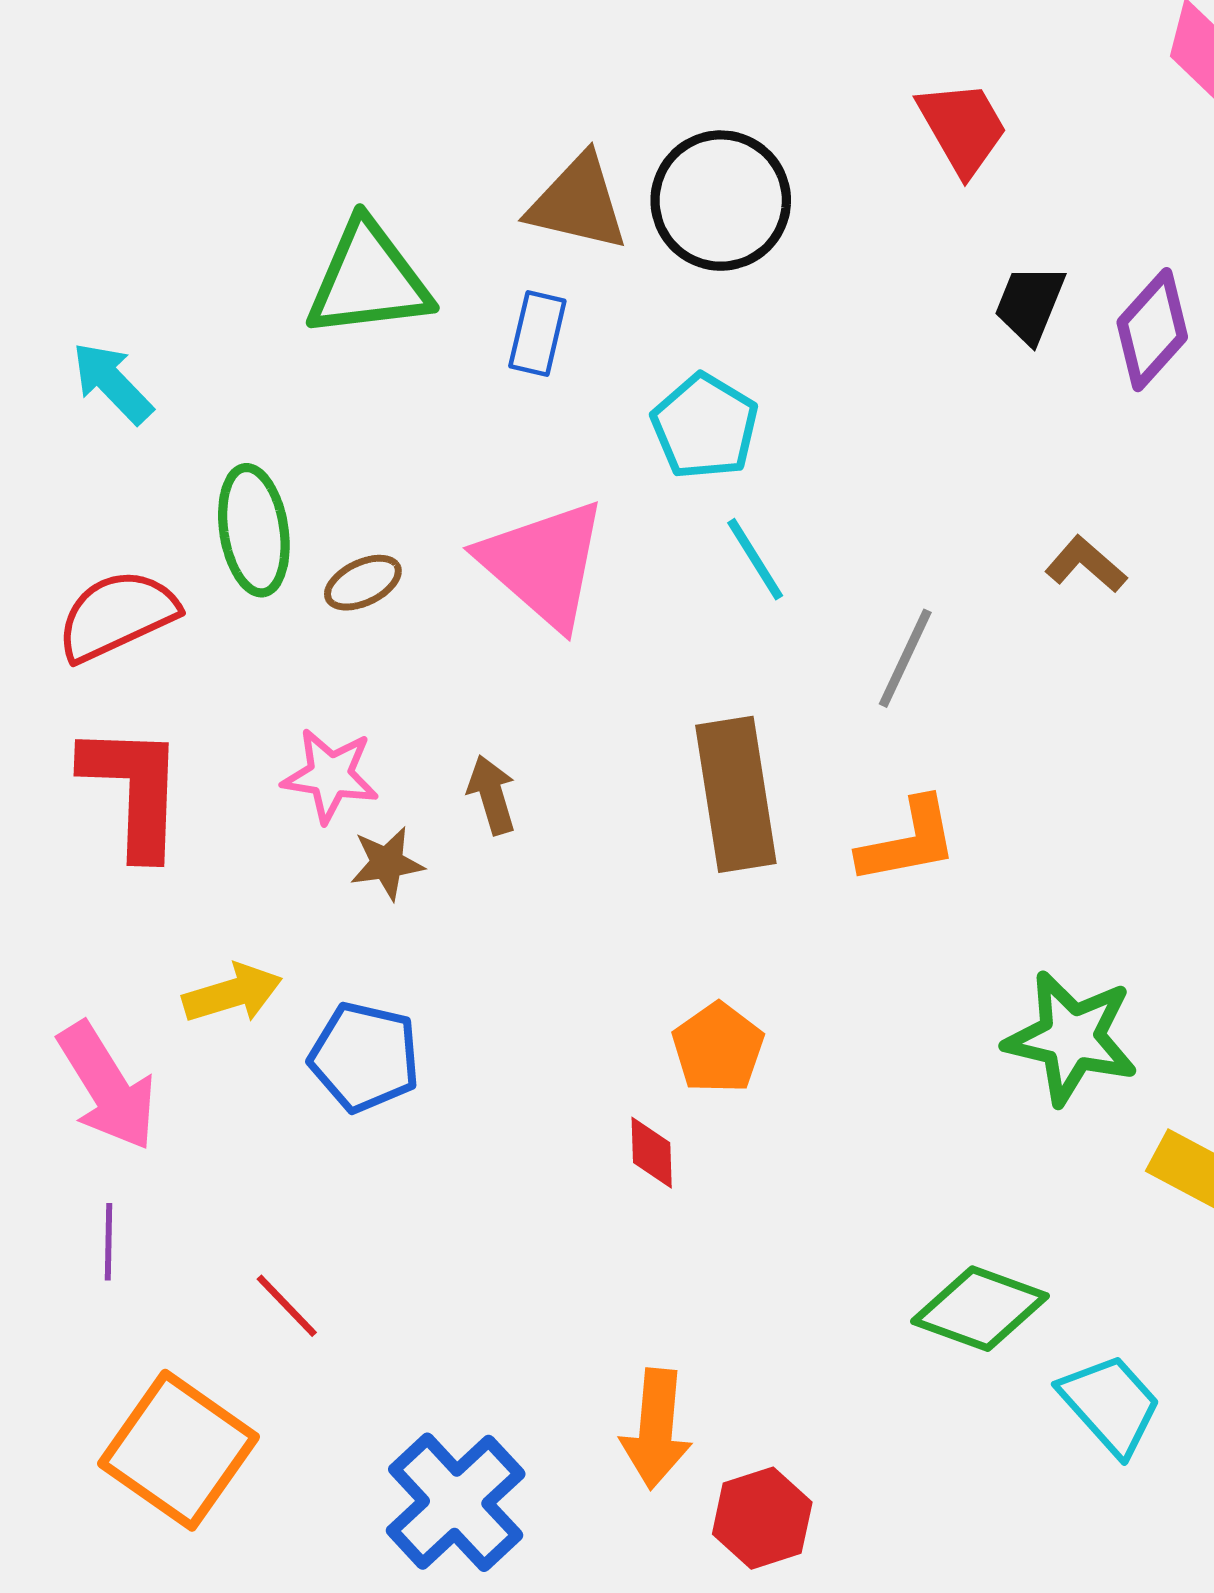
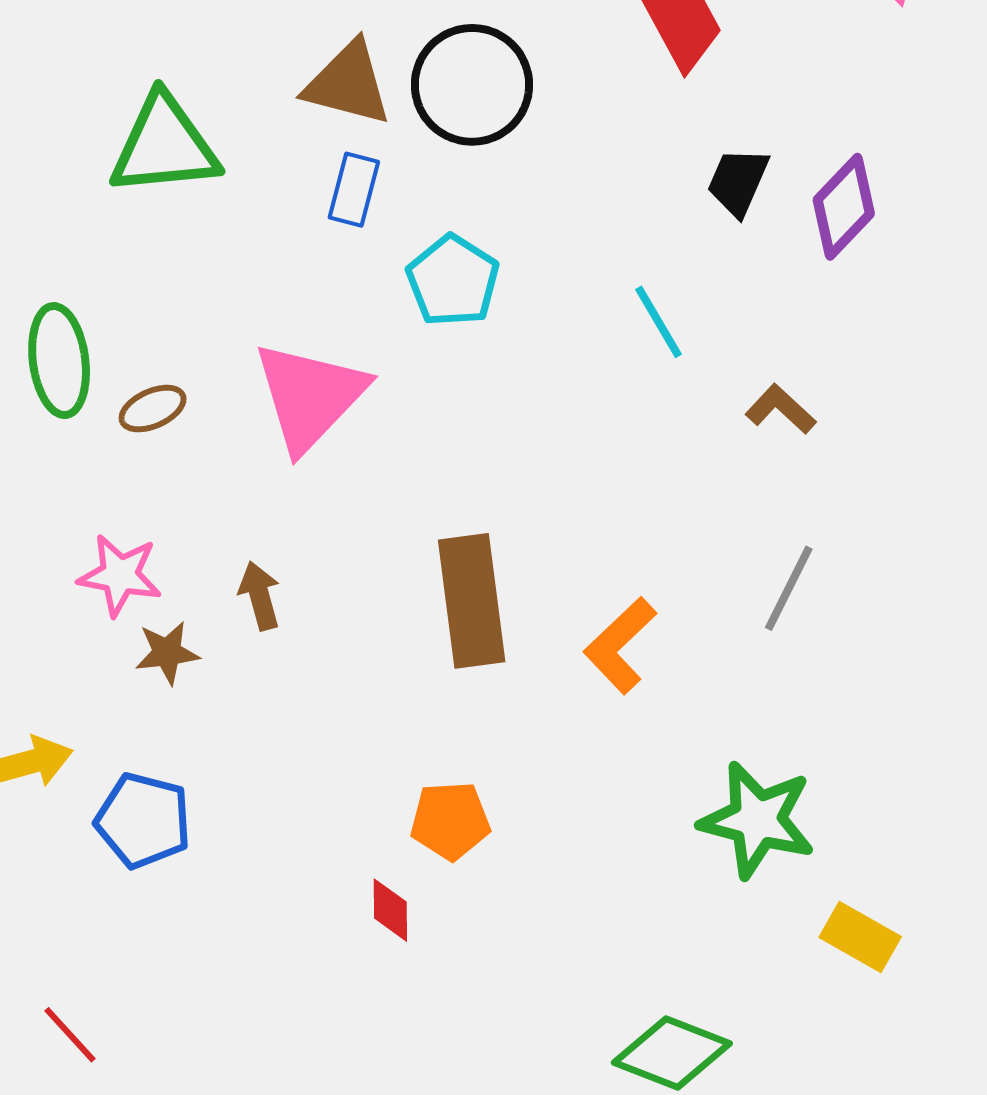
blue rectangle: (537, 334) -> (354, 190), moved
cyan line: (755, 559) -> (659, 322), moved
pink triangle: (543, 564) -> (310, 396), turned 31
gray line: (905, 658) -> (789, 588), moved
orange L-shape: (908, 841) -> (620, 645), turned 146
orange pentagon: (718, 1048) -> (450, 821), turned 30

